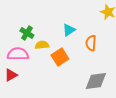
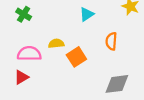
cyan triangle: (69, 30) -> (87, 14), moved
green cross: (27, 33) -> (24, 14), moved

